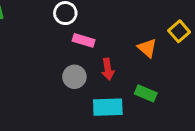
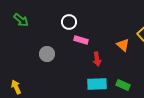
gray circle: (74, 77) -> (47, 54), moved
green rectangle: (146, 93) -> (123, 85), moved

